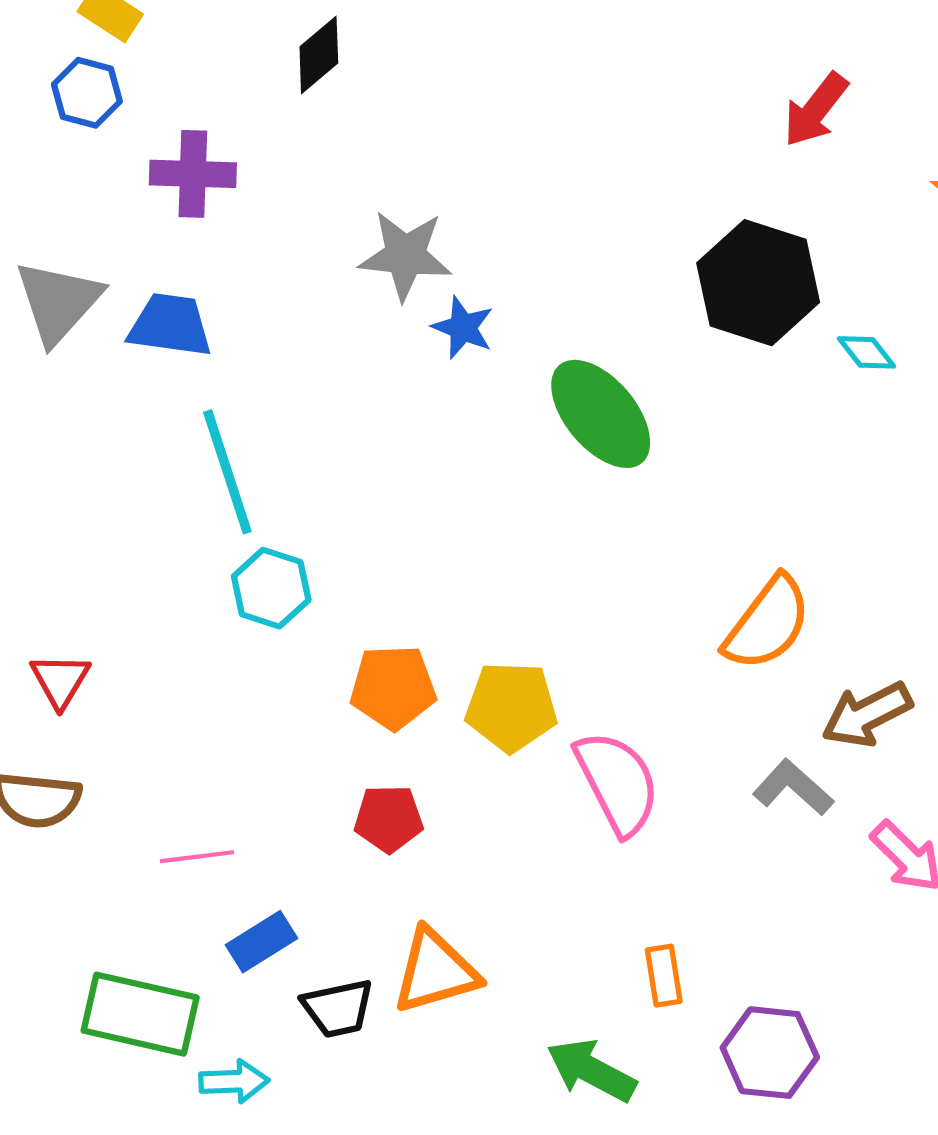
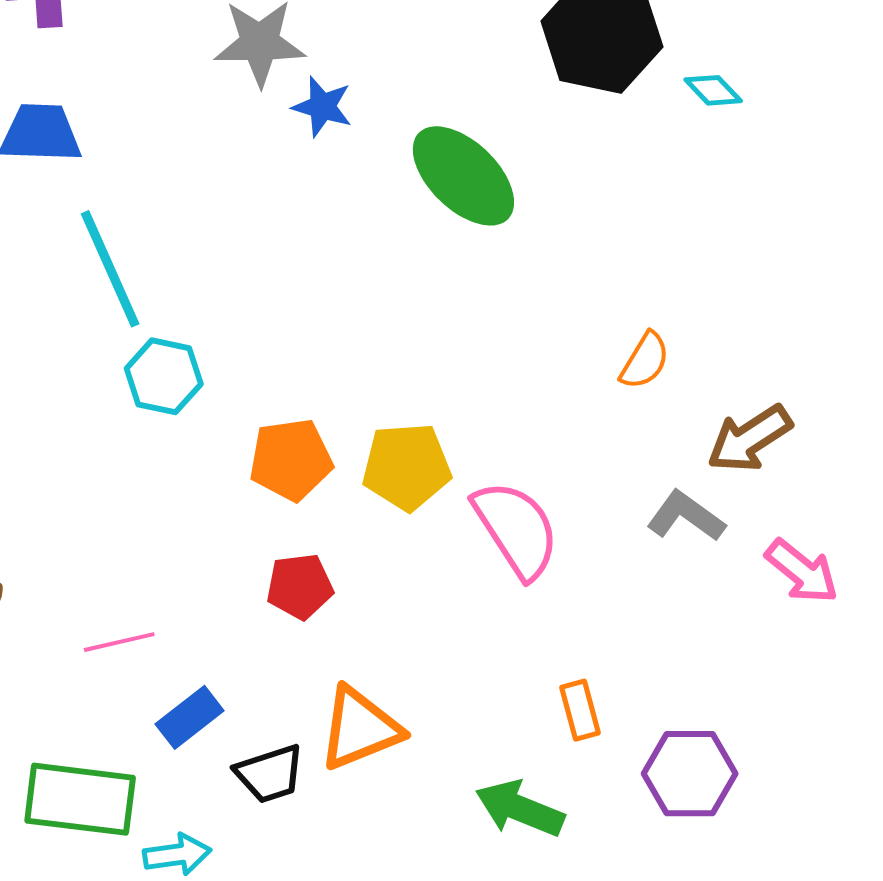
orange semicircle: (768, 623) -> (645, 361), size x0.6

